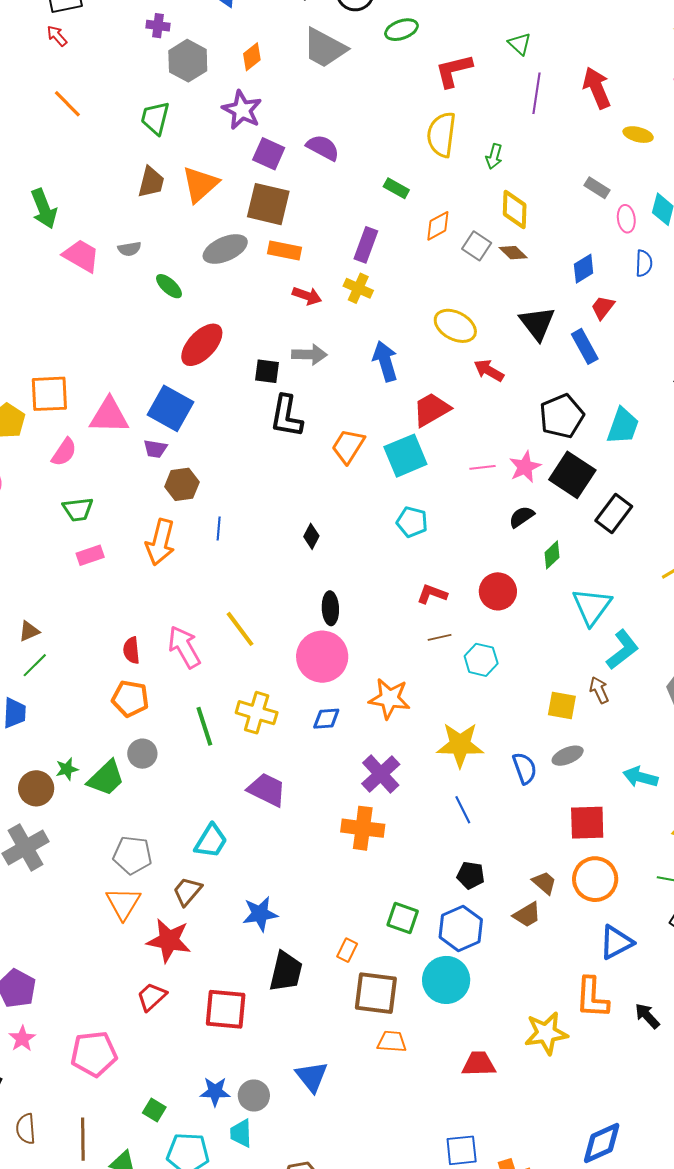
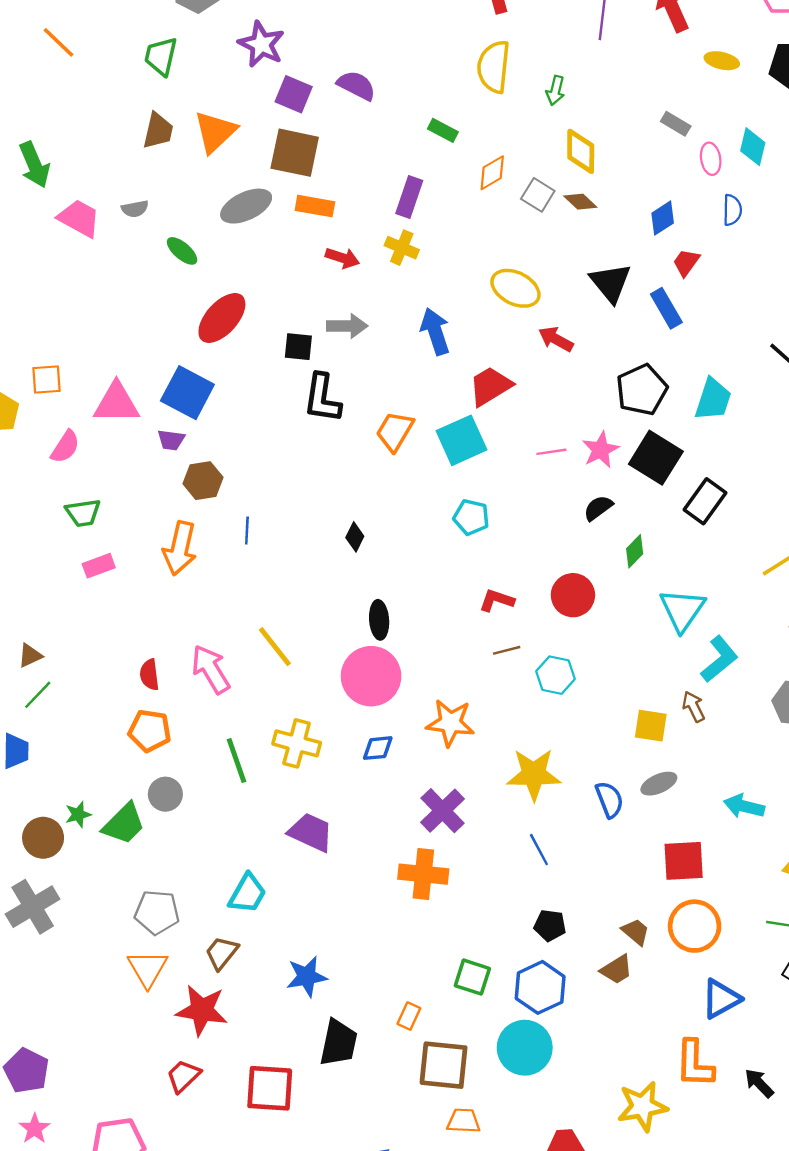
orange square: (49, 394) -> (46, 380), size x0.7

